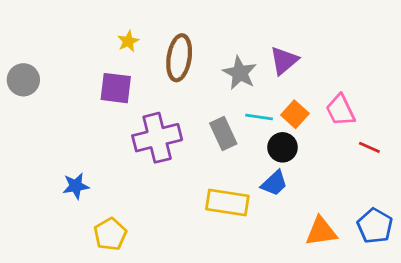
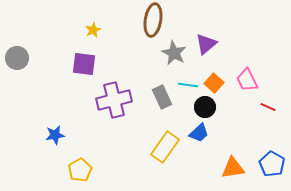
brown ellipse: (179, 58) -> (153, 20), moved
yellow rectangle: (227, 202) -> (165, 147), turned -64

